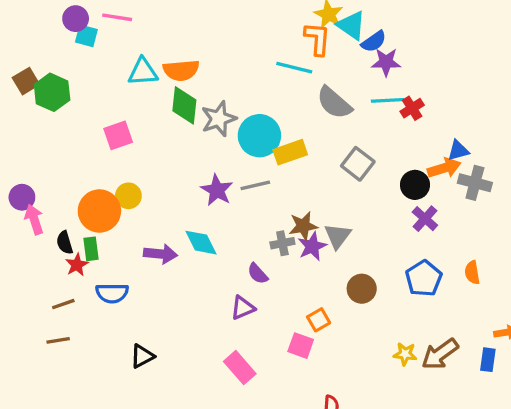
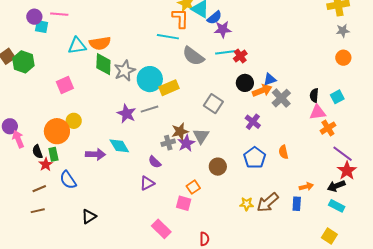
gray square: (358, 164) -> (213, 104), moved
gray cross: (475, 183) -> (281, 98), turned 36
black circle: (415, 185) -> (245, 83), moved
blue semicircle: (112, 293) -> (68, 180), turned 60
pink rectangle: (240, 368) -> (161, 229), moved

